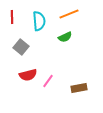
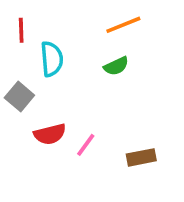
cyan semicircle: (39, 21) -> (52, 59), moved
gray square: (21, 47) -> (19, 97), moved

